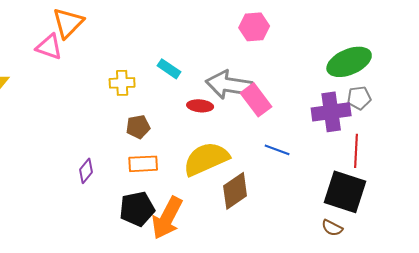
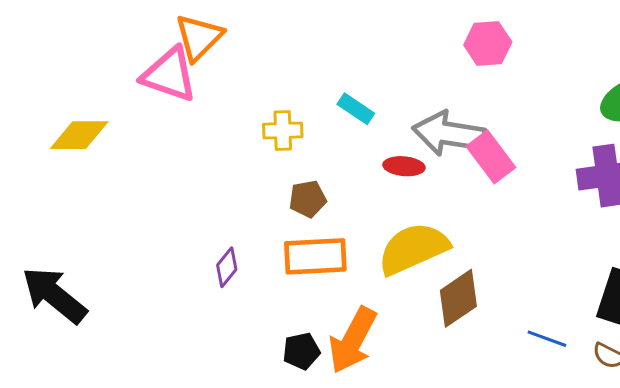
pink triangle: (49, 47) -> (169, 75), size x1.4
blue line: (277, 150) -> (547, 339), moved
orange rectangle: (143, 164) -> (315, 256), size x1.4
black pentagon: (137, 209) -> (301, 351), moved, size x0.7

